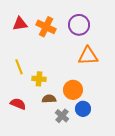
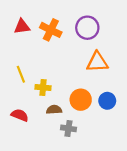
blue circle: (83, 109) -> (107, 101), moved
gray cross: (62, 116) -> (68, 128), turned -32

